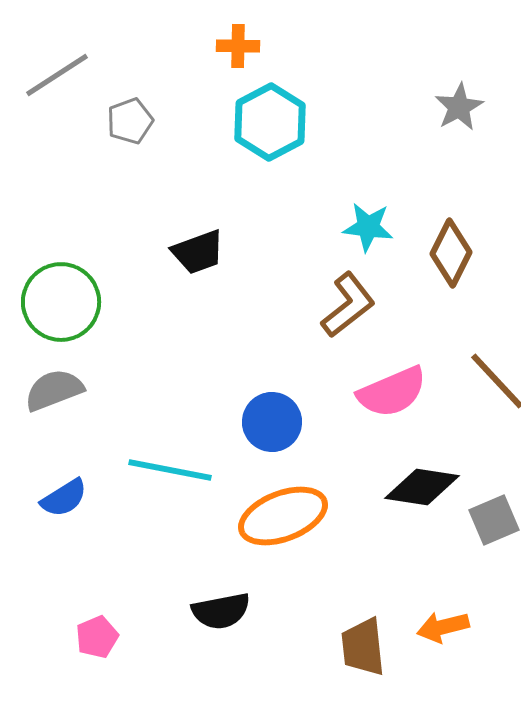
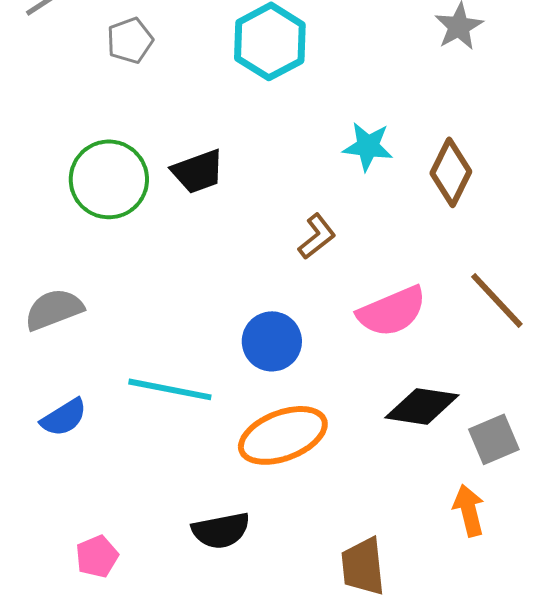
green circle: (61, 302) -> (109, 179), moved
brown L-shape: (348, 305) -> (317, 236), moved, size x0.7
orange arrow: (443, 627) -> (469, 510), moved, turned 90

